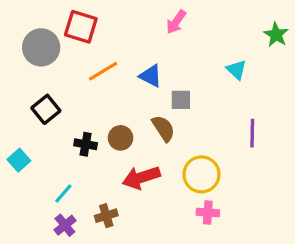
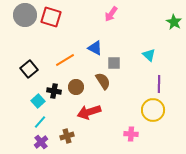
gray circle: (41, 47) -> (25, 15), moved
cyan triangle: (236, 70) -> (149, 55), moved
orange line: (103, 71) -> (65, 60), moved
cyan square: (19, 160) -> (38, 101), moved
yellow circle: (201, 174) -> (153, 110), moved

